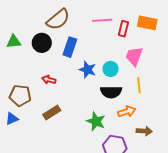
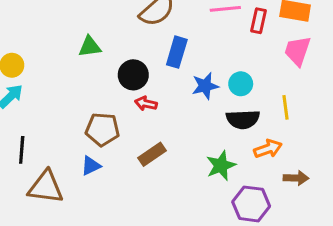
black circle: (42, 43) -> (133, 75), moved
pink trapezoid: (134, 56) -> (298, 51), moved
blue star: (88, 70) -> (205, 86), turned -30
green star: (96, 121) -> (221, 166), turned 30

